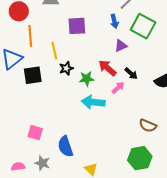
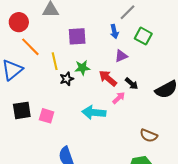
green square: (143, 26) -> (143, 36), size x0.7
orange line: (30, 36) -> (30, 47), turned -40
black square: (33, 75) -> (22, 110), moved
green star: (87, 79) -> (82, 68), moved
pink square: (35, 133) -> (47, 116), moved

